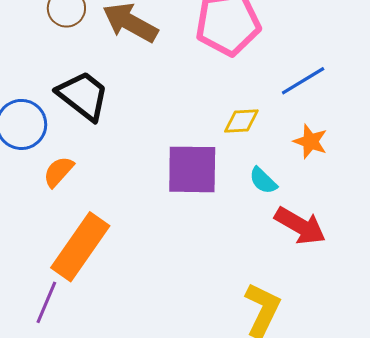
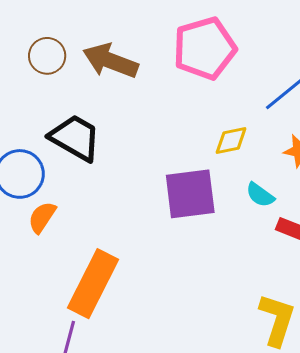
orange semicircle: (58, 172) -> (42, 217), moved

